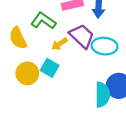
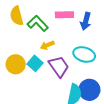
purple trapezoid: (82, 36) -> (59, 66), moved
yellow semicircle: (18, 38) -> (17, 16), moved

